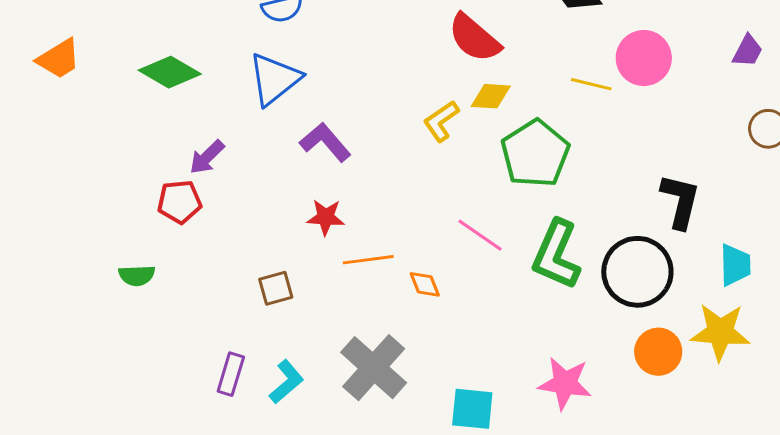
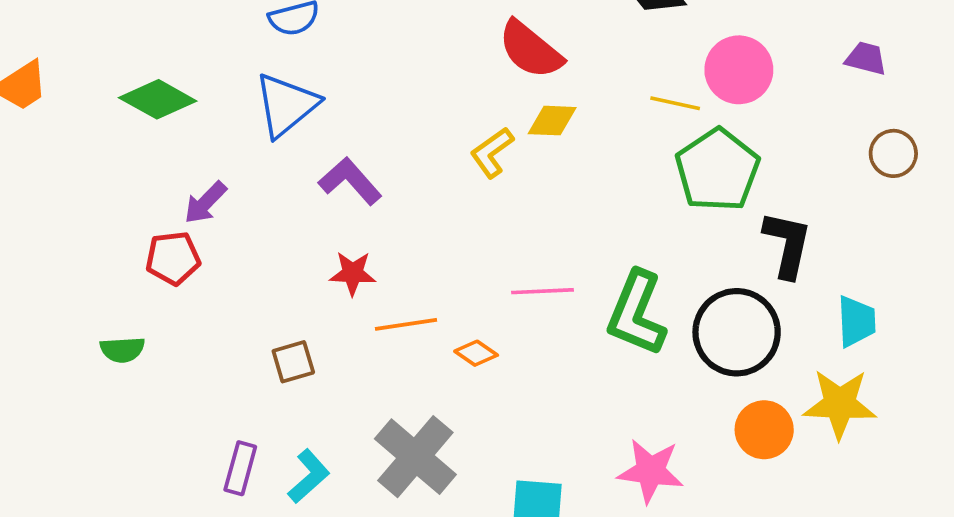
purple trapezoid: (748, 51) -> (866, 58), turned -102
green pentagon: (535, 154) -> (717, 170), moved
pink line: (480, 235) -> (542, 291), turned -36
orange diamond: (425, 284) -> (476, 353), turned -32

